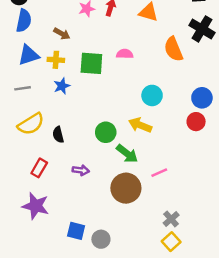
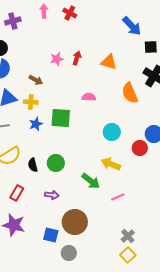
green square: (91, 63) -> (61, 118), moved
red circle: (196, 122) -> (140, 148), moved
yellow arrow: (140, 125) -> (111, 164), moved
green circle: (106, 132) -> (56, 163), moved
brown circle: (126, 188) -> (75, 222), moved
blue square: (76, 231) -> (51, 235), moved

